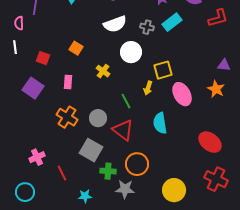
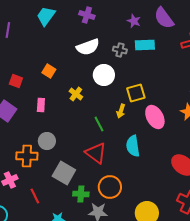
cyan rectangle: (172, 22) -> (145, 45), turned 36
orange cross: (67, 117) -> (27, 156), moved, turned -30
gray circle: (98, 118) -> (47, 141), moved

